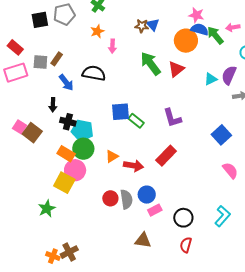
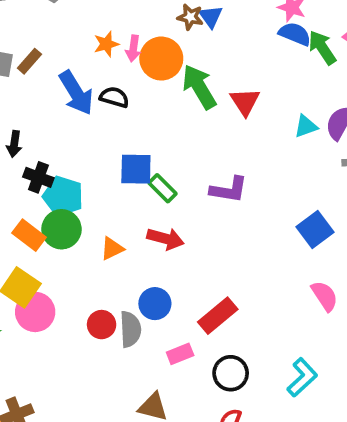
orange star: (97, 31) -> (106, 44), moved
orange circle: (186, 41) -> (161, 59), moved
red triangle: (176, 69) -> (245, 102), turned -30
black semicircle: (94, 73) -> (114, 97), moved, size x0.7
blue arrow: (66, 83) -> (76, 93), moved, size x1.4
purple L-shape: (172, 118) -> (229, 190), turned -70
red rectangle: (166, 156) -> (218, 316), moved
red arrow: (133, 166) -> (165, 239), moved
pink circle: (75, 170) -> (35, 312), moved
blue circle: (147, 195) -> (155, 304), moved

